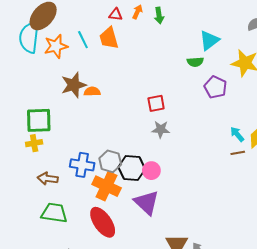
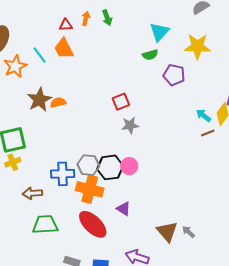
purple triangle: (147, 203) -> (124, 209), moved, size x0.6

